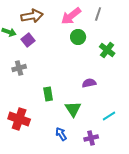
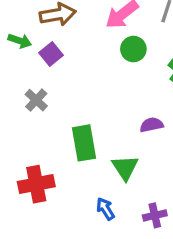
gray cross: (19, 68) -> (36, 100), turned -32
green rectangle: (48, 94) -> (84, 143), size x1.5
red cross: (19, 119) -> (36, 184), turned -30

